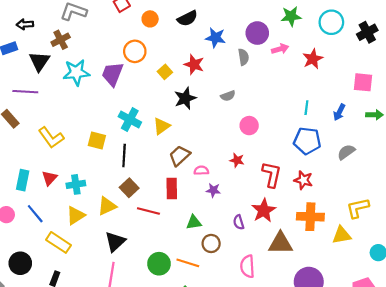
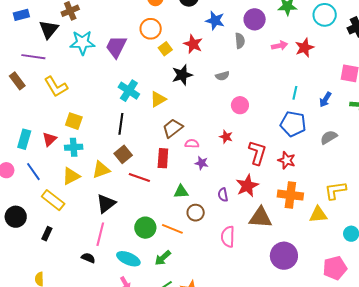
pink arrow: (280, 49) -> (280, 46), moved
orange circle: (135, 51) -> (151, 29), moved
yellow L-shape: (51, 138) -> (56, 87), moved
yellow square: (97, 141) -> (74, 121), moved

